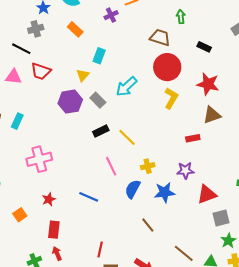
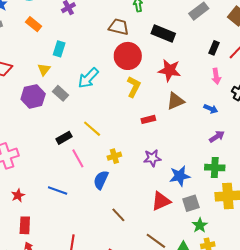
black rectangle: (204, 47) -> (163, 34), size x1.6
black rectangle: (101, 131) -> (64, 138), moved
red rectangle: (193, 138) -> (148, 119), moved
blue star: (165, 192) -> (180, 176), moved
red triangle: (207, 194) -> (161, 201), moved

